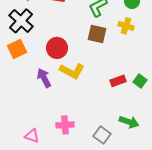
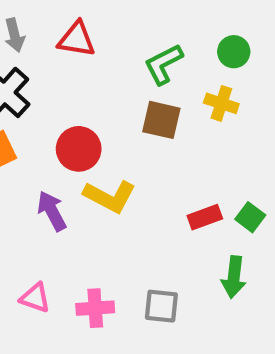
green arrow: (129, 122) -> (234, 277), moved, turned 78
gray square: (102, 135) -> (161, 306), moved, turned -30
pink triangle: (32, 136) -> (35, 298), moved

